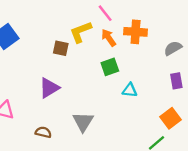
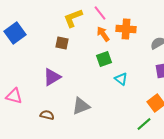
yellow L-shape: (81, 32) -> (73, 18), moved
cyan triangle: (130, 90) -> (121, 79), turned 32
gray triangle: (83, 122) -> (81, 106), turned 36

